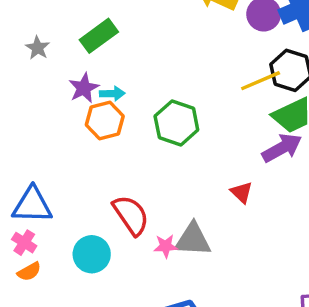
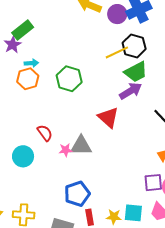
purple star: (84, 88) -> (13, 45), moved
red triangle: (242, 192) -> (108, 117), size x1.6
red semicircle: (131, 215) -> (45, 133), size x0.7

